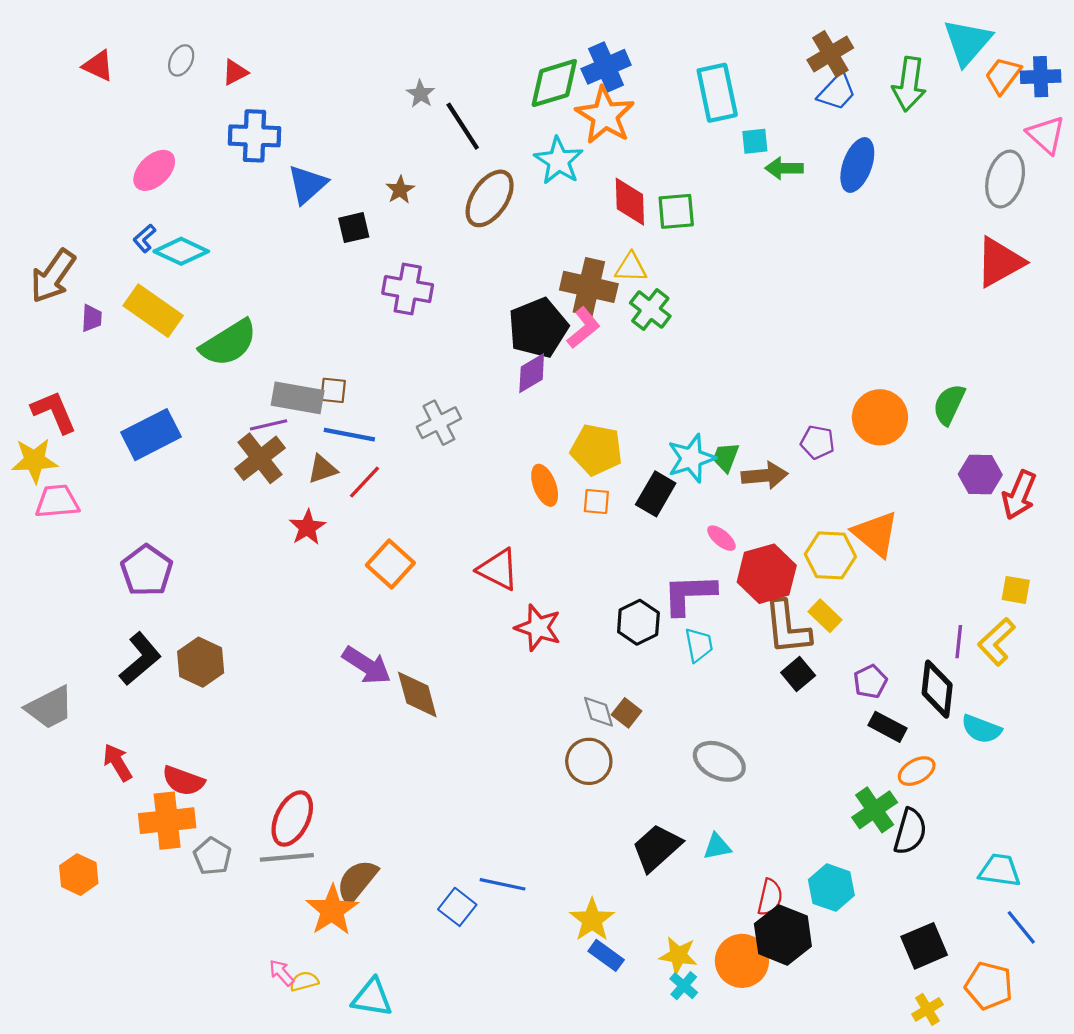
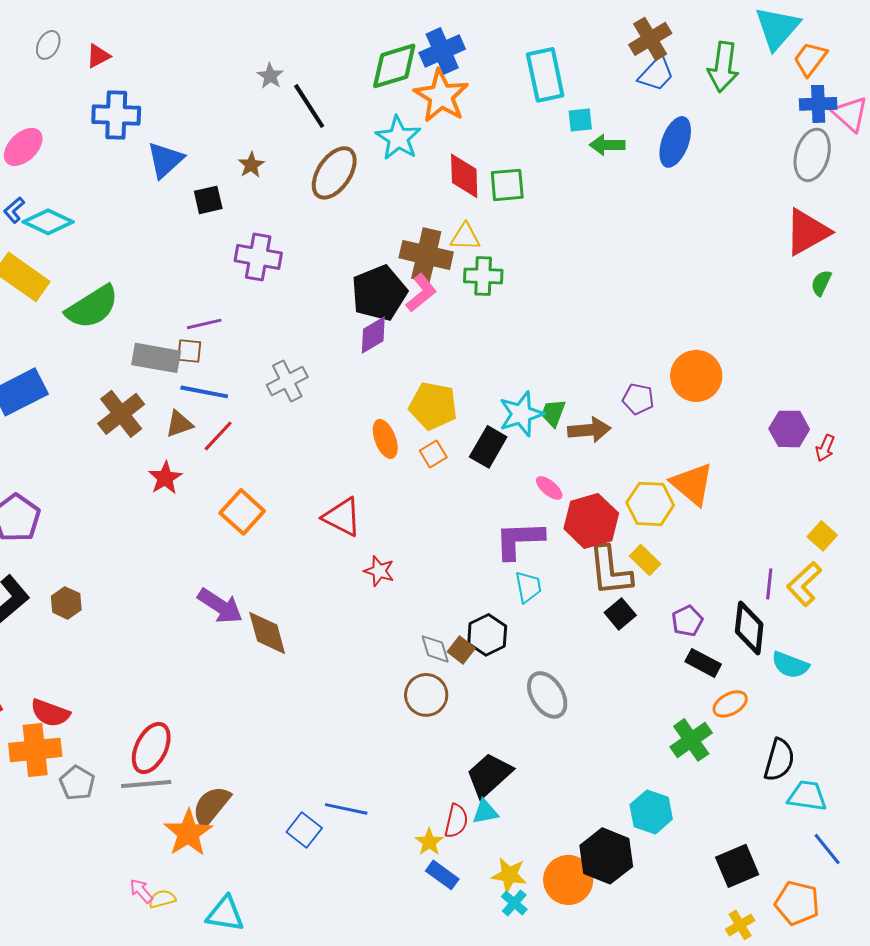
blue cross: (1041, 77) -> (818, 104), moved
green cross: (650, 310) -> (483, 276), turned -36
green semicircle: (949, 404) -> (821, 283), moved, size x0.7
purple line: (269, 425) -> (204, 324), moved
red arrow: (1019, 495) -> (825, 448), size x0.6
orange square: (596, 501) -> (433, 454), turned -36
yellow square: (1016, 590) -> (822, 536), turned 32
black hexagon: (638, 622) -> (487, 635), moved
red star: (538, 628) -> (379, 571), size x0.7
brown hexagon: (201, 662) -> (66, 603), size x0.7
gray ellipse: (719, 761) -> (547, 695), turned 33
black semicircle: (910, 831) -> (779, 760), moved
cyan triangle: (717, 847) -> (485, 812), moved
red semicircle: (770, 897) -> (456, 821), moved
yellow star: (592, 920) -> (429, 842), size x0.7

